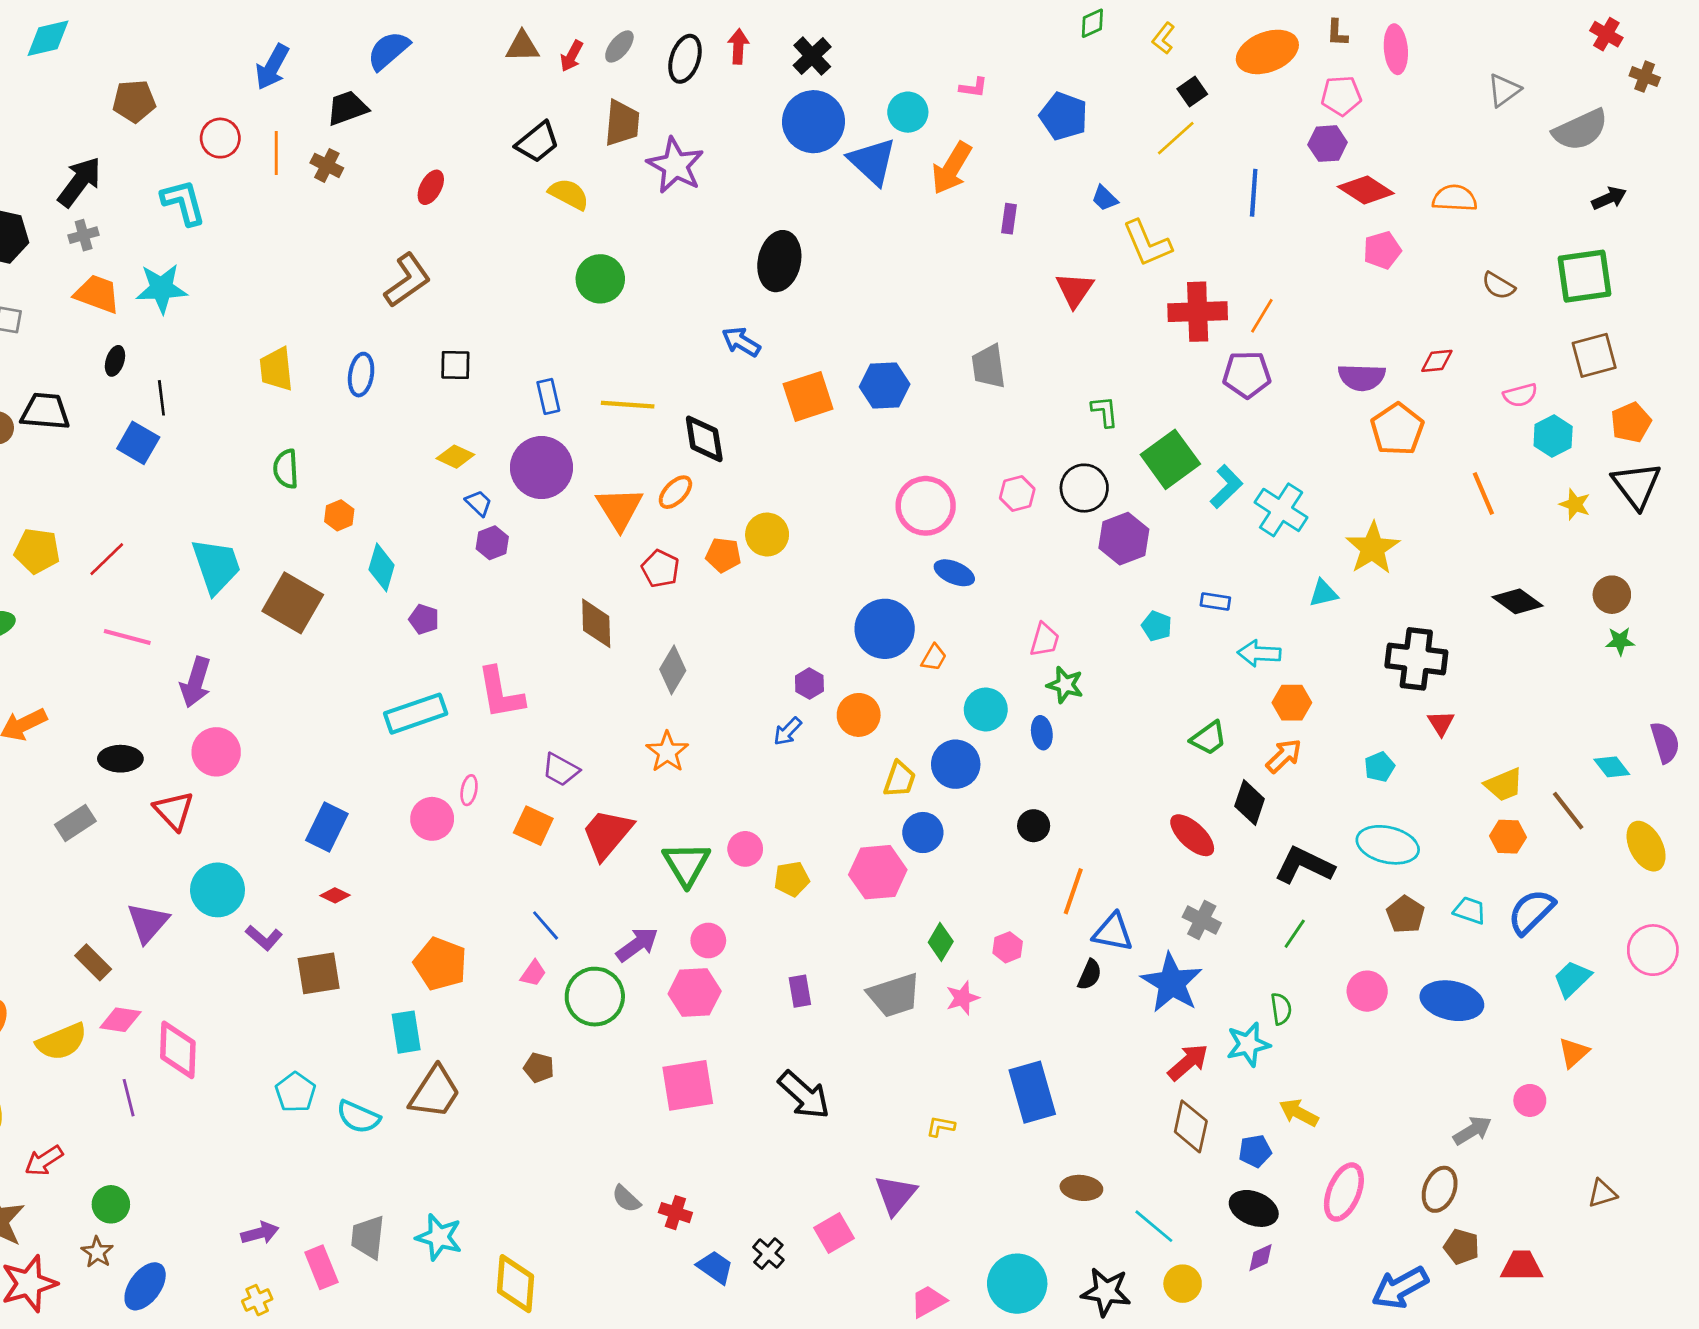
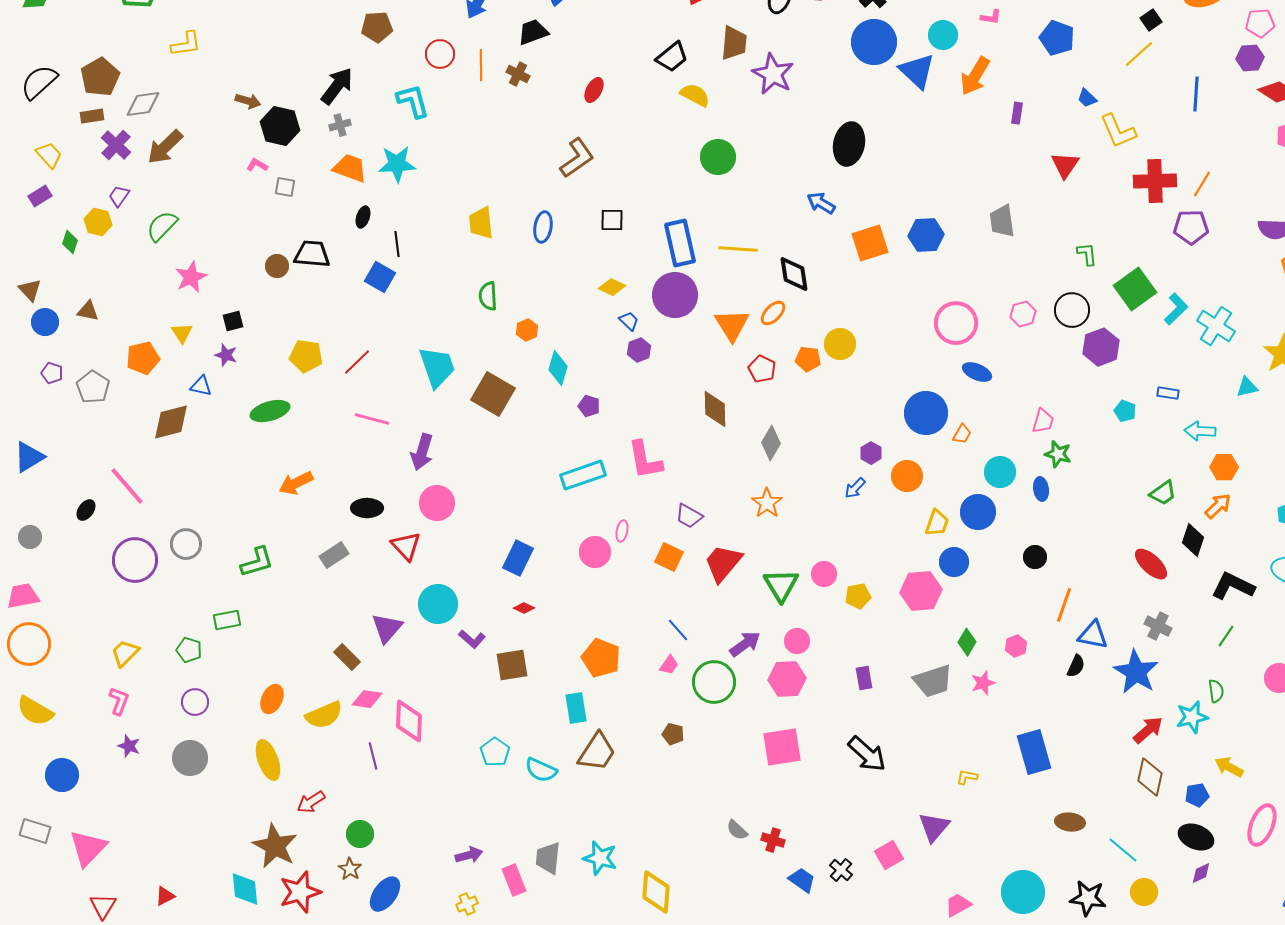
blue rectangle: (548, 396) -> (680, 243), size x1.8

